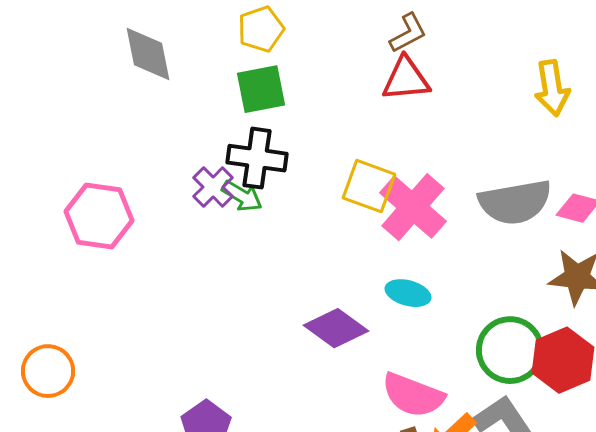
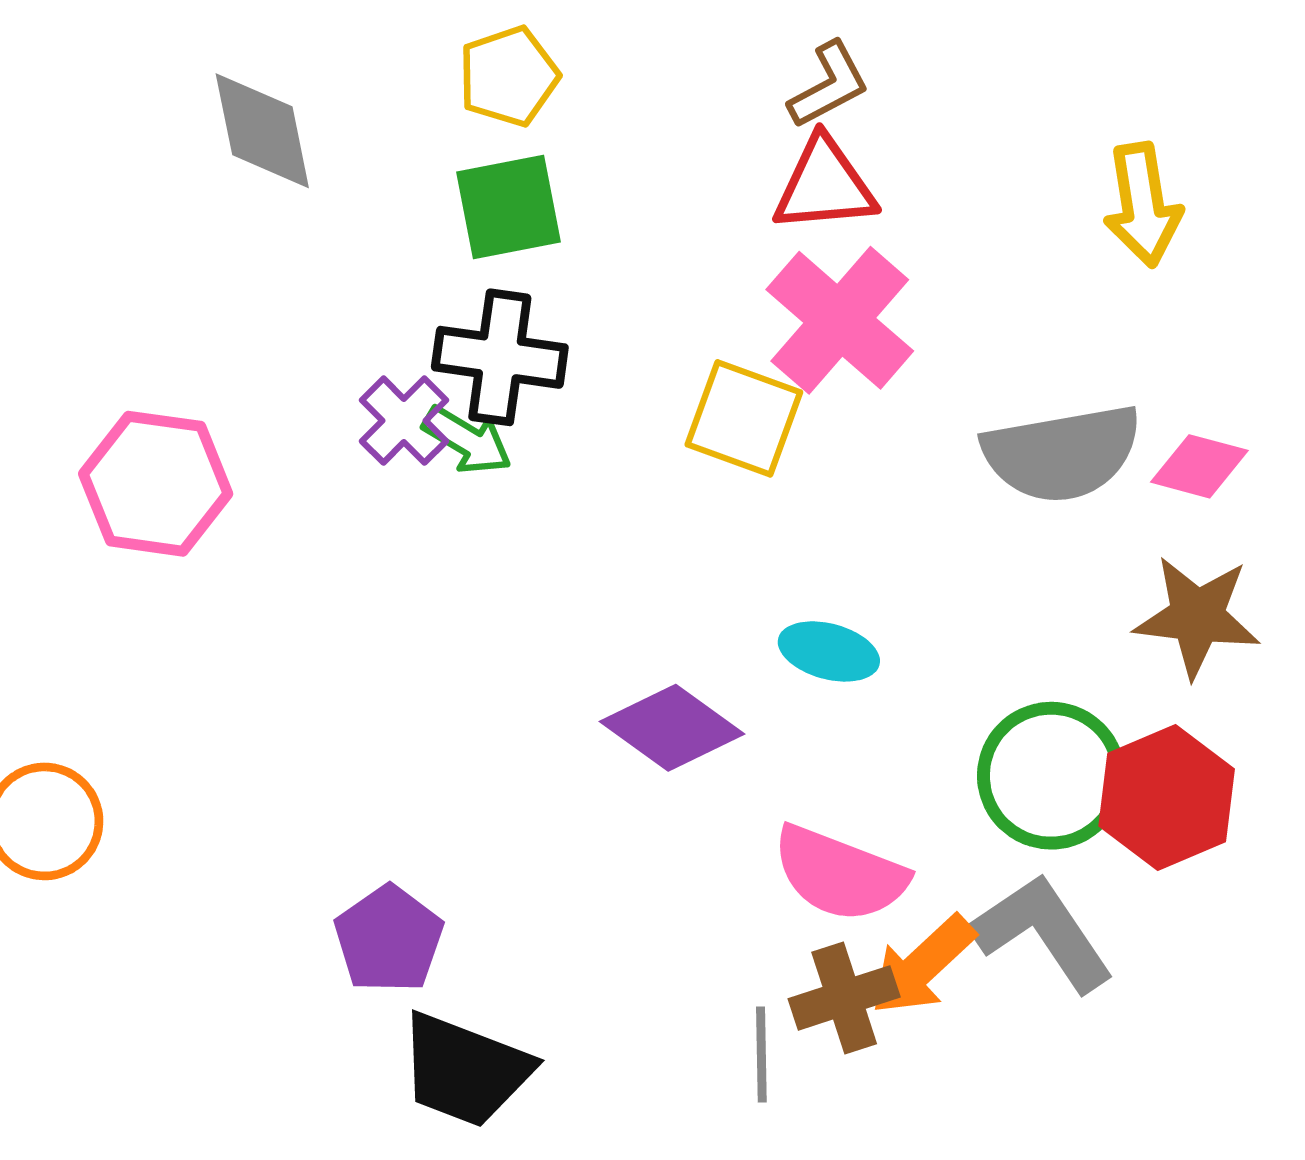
pink cross: (413, 207) -> (840, 320), moved

